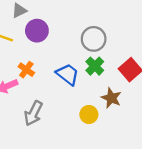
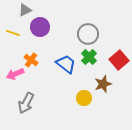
brown star: (111, 98) -> (103, 84), turned 30
gray arrow: (33, 113) -> (26, 103), moved

